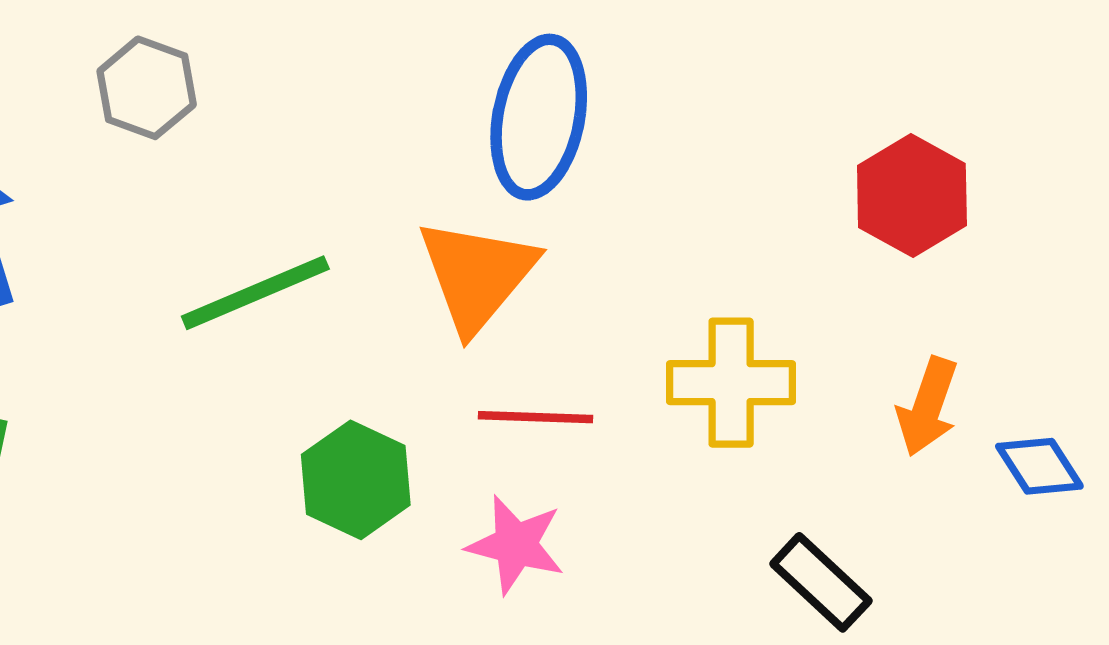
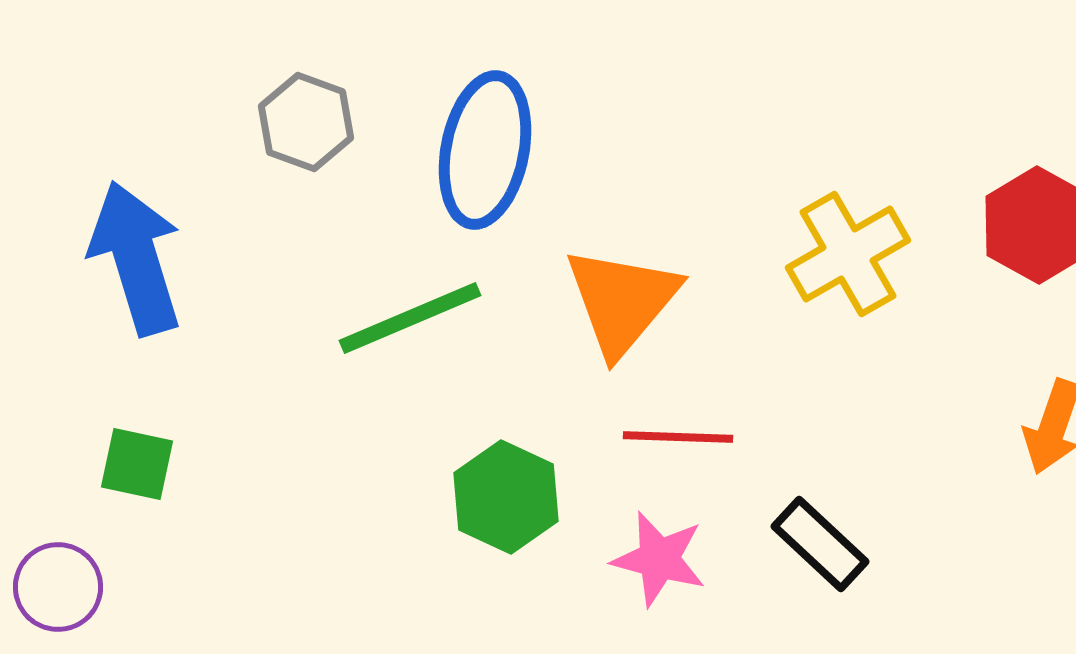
blue ellipse: (539, 117) -> (485, 150), moved
yellow cross: (731, 383) -> (848, 254), moved, turned -30
black rectangle: (821, 582) -> (820, 544), moved

